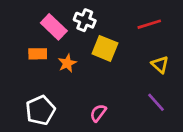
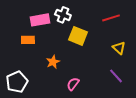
pink rectangle: (54, 27) -> (40, 20), turned -54
orange star: (67, 63) -> (53, 62), moved
white pentagon: (40, 110) -> (17, 82), moved

